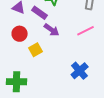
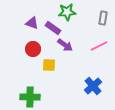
yellow square: (36, 50) -> (49, 65), turned 32

